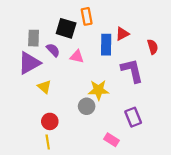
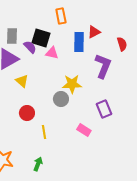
black square: (66, 28) -> (41, 38), moved
purple L-shape: (132, 71) -> (103, 66), turned 35
yellow line: (48, 142) -> (44, 132), moved

